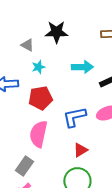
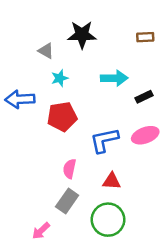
pink semicircle: (38, 134) -> (70, 169), moved, size x0.6
red triangle: (80, 150) -> (112, 181), turned 35
gray rectangle: (24, 166) -> (67, 201), moved

